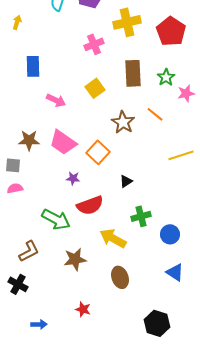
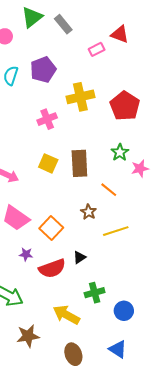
brown rectangle: (133, 73) -> (79, 163), moved
yellow square: (95, 88) -> (48, 163), turned -30
brown star: (123, 122) -> (89, 212), moved, size x0.7
yellow line: (181, 155) -> (116, 231), moved
red semicircle: (90, 205) -> (52, 268), moved
blue triangle: (175, 272) -> (118, 349), moved

